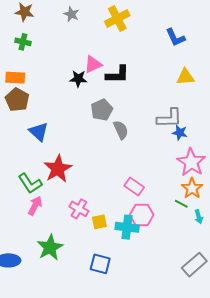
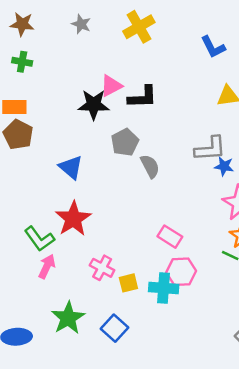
black star: (78, 79) -> (94, 105), size x1.4
blue triangle: (39, 132) -> (71, 167), moved
blue square: (100, 264) -> (115, 328), moved, turned 30

